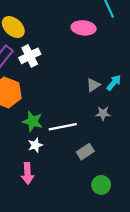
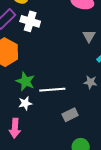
white cross: (30, 56) -> (30, 21), turned 36
gray triangle: (93, 85) -> (89, 36), moved, turned -32

